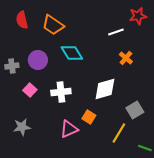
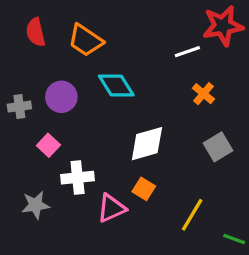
red star: (138, 16) -> (223, 26), size x1.4
white diamond: (105, 89) -> (147, 144), moved
white cross: (61, 92) -> (78, 178), moved
gray square: (135, 110) -> (218, 147), moved

